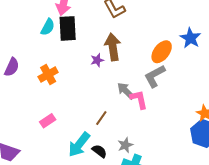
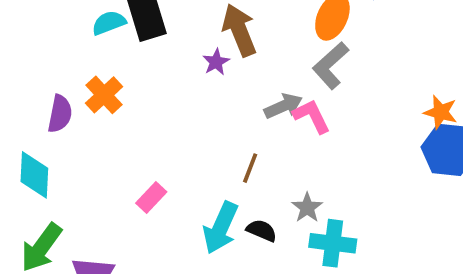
cyan semicircle: (48, 27) -> (109, 23), turned -126
orange cross: (48, 74) -> (104, 95), moved
gray arrow: (126, 91) -> (283, 106), turned 126

